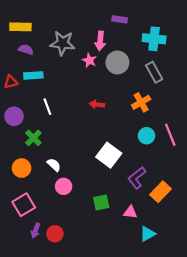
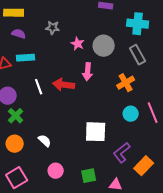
pink arrow: (100, 41) -> (88, 72), moved
gray star: (62, 43) -> (53, 28), size x0.6
red arrow: (97, 104) -> (64, 85), moved, size x1.5
green cross: (33, 138) -> (16, 116), moved
white square: (109, 155) -> (96, 132), turned -35
pink circle: (64, 186) -> (56, 171), moved

